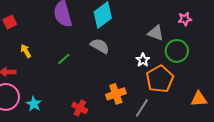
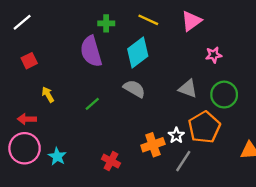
pink star: (185, 19) -> (214, 55), moved
gray triangle: (156, 33) -> (188, 89), moved
white star: (143, 60) -> (176, 135), moved

